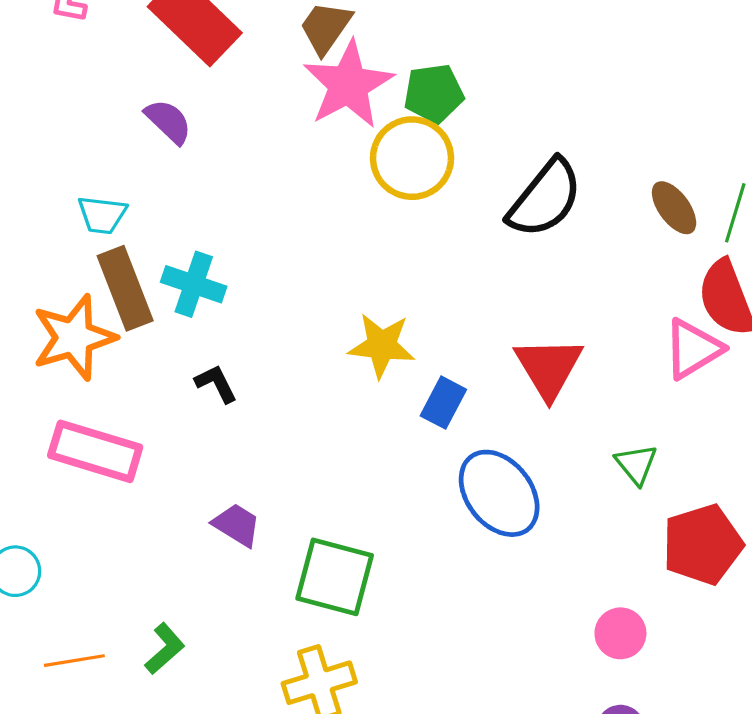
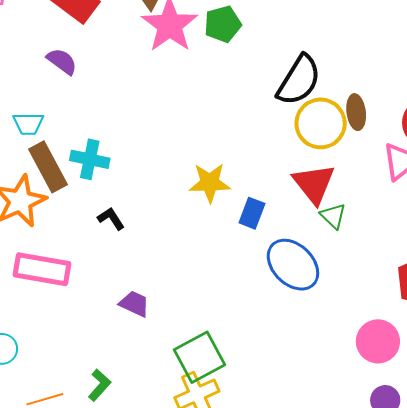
yellow circle: (412, 158) -> (321, 123), moved
brown ellipse: (674, 208) -> (356, 112), moved, turned 36
green triangle: (636, 464) -> (333, 216), moved
green square: (335, 577) -> (199, 357), moved, turned -36
pink circle: (620, 633) -> (378, 341), size x1.4

